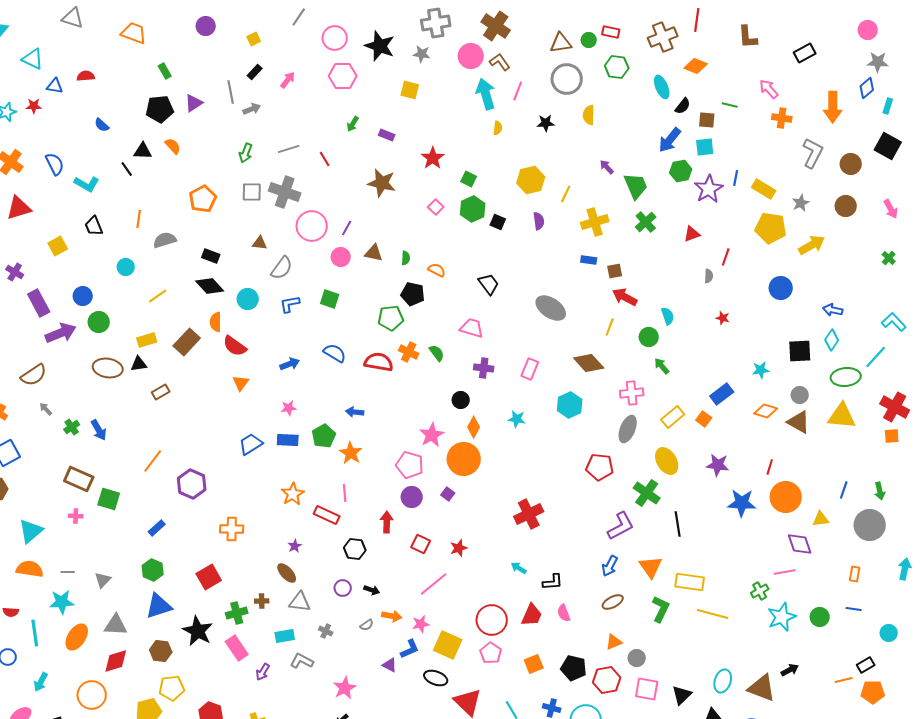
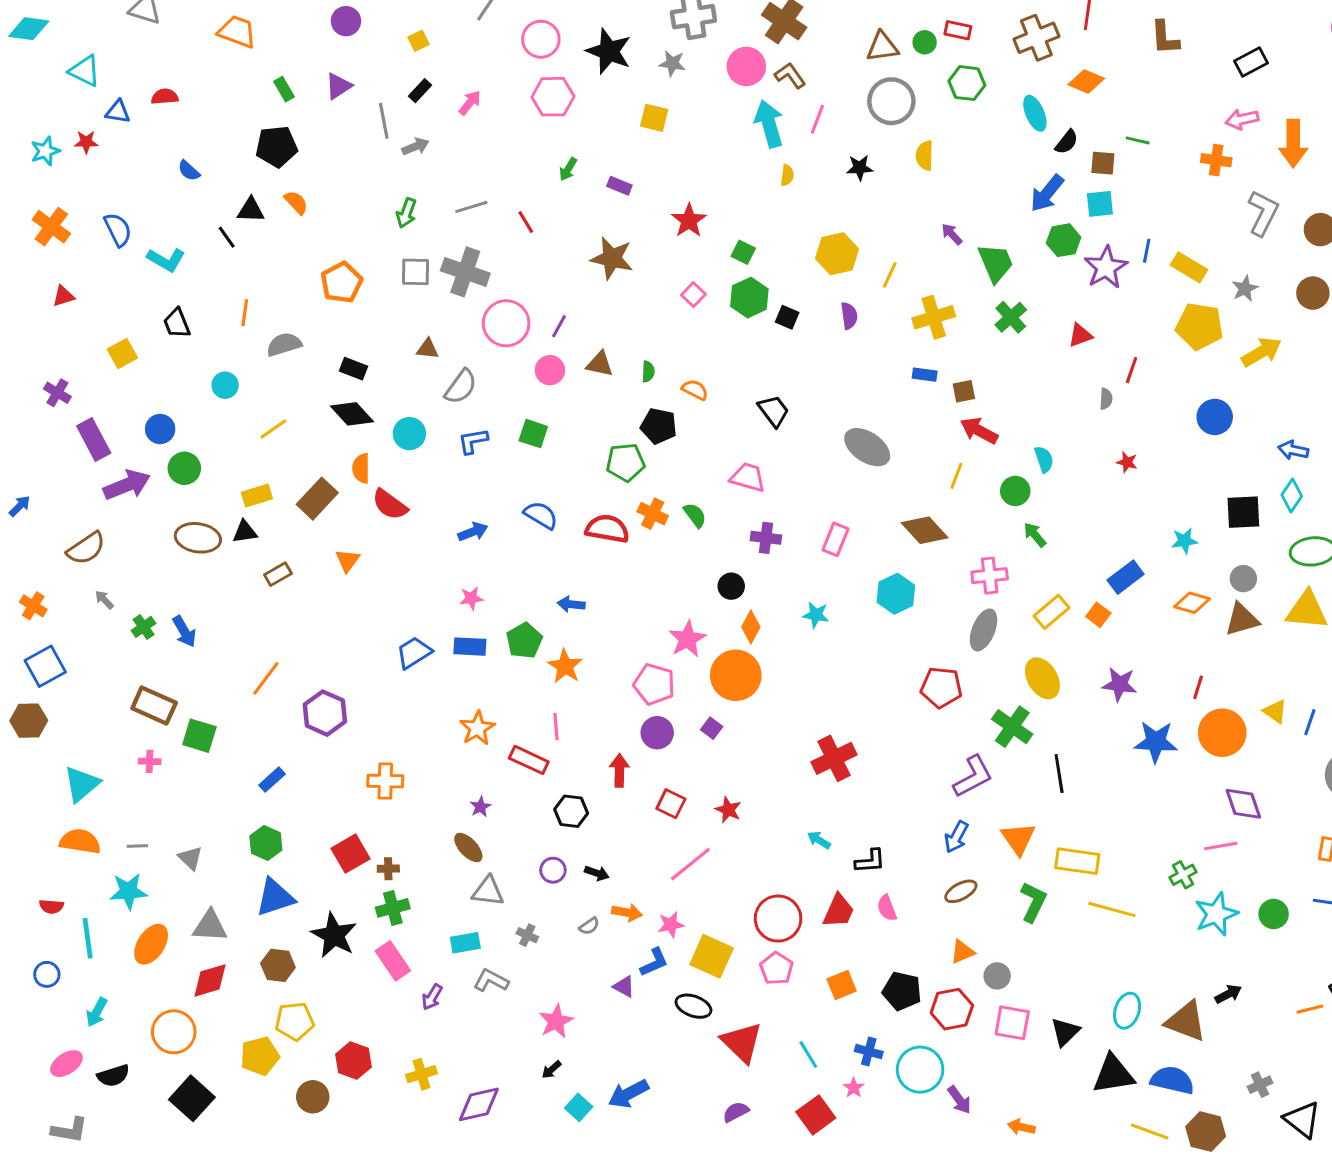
pink arrow: (769, 89) -> (1242, 119), moved, turned -60
purple triangle: (194, 103) -> (338, 86), moved
red triangle: (19, 208) -> (63, 296), size x0.6
orange triangle: (241, 383) -> (347, 560), moved
brown triangle: (799, 422) -> (1242, 619), turned -45
yellow triangle: (821, 519) -> (1275, 712), moved, turned 42
red star: (459, 548) -> (728, 810), turned -30
gray triangle: (103, 580) -> (190, 858), turned -30
brown cross: (262, 601) -> (388, 869), moved

